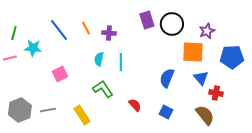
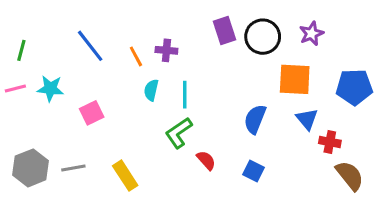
orange line: (86, 28) -> (136, 56), moved
purple star: (207, 31) -> (312, 34), moved
cyan star: (33, 48) -> (50, 89), moved
green L-shape: (103, 89) -> (179, 133), moved, turned -90
brown semicircle: (205, 115) -> (350, 176), moved

